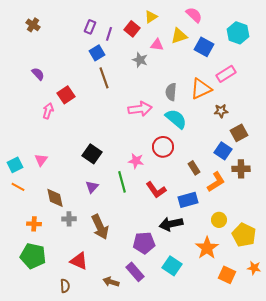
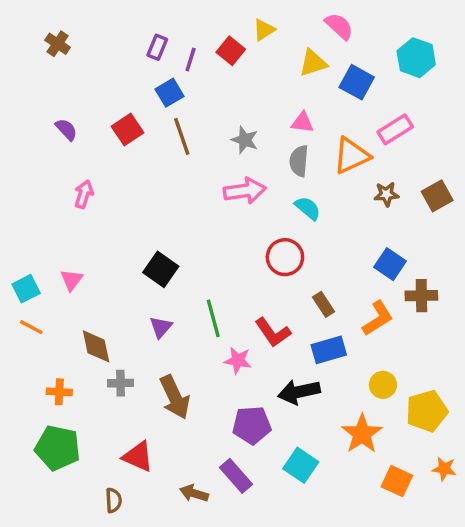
pink triangle: (157, 45) -> (302, 122), moved
gray star: (140, 60) -> (245, 140), moved
red square: (66, 95) -> (128, 129), moved
cyan semicircle: (176, 119) -> (308, 208), size x0.7
brown square: (239, 133) -> (437, 196), moved
pink star: (136, 161) -> (238, 360), moved
brown rectangle: (194, 168) -> (323, 304), moved
yellow pentagon: (244, 235) -> (427, 411), turned 30

